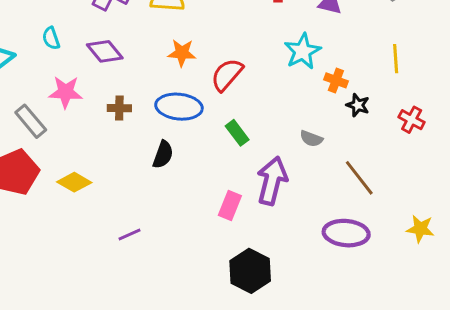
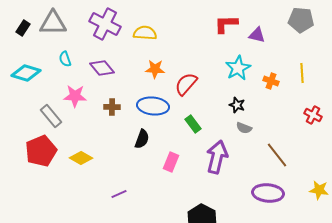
orange cross: (336, 80) -> (271, 81), moved
black star: (358, 105) -> (237, 105), moved
pink rectangle: (230, 205) -> (171, 162), moved

